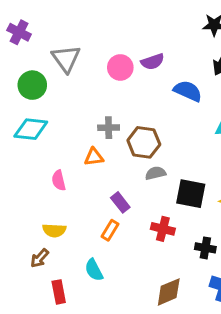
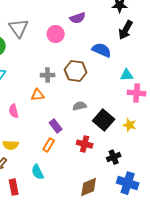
purple semicircle: (153, 62) -> (78, 18), moved
brown hexagon: (144, 142) -> (76, 71), moved
black square: (191, 194) -> (104, 120), turned 30
black cross: (205, 248) -> (114, 157), turned -32

